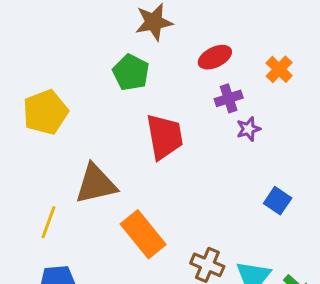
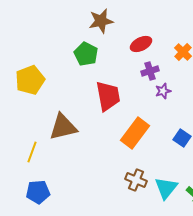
orange rectangle: (143, 234) -> (135, 133), moved, turned 76

